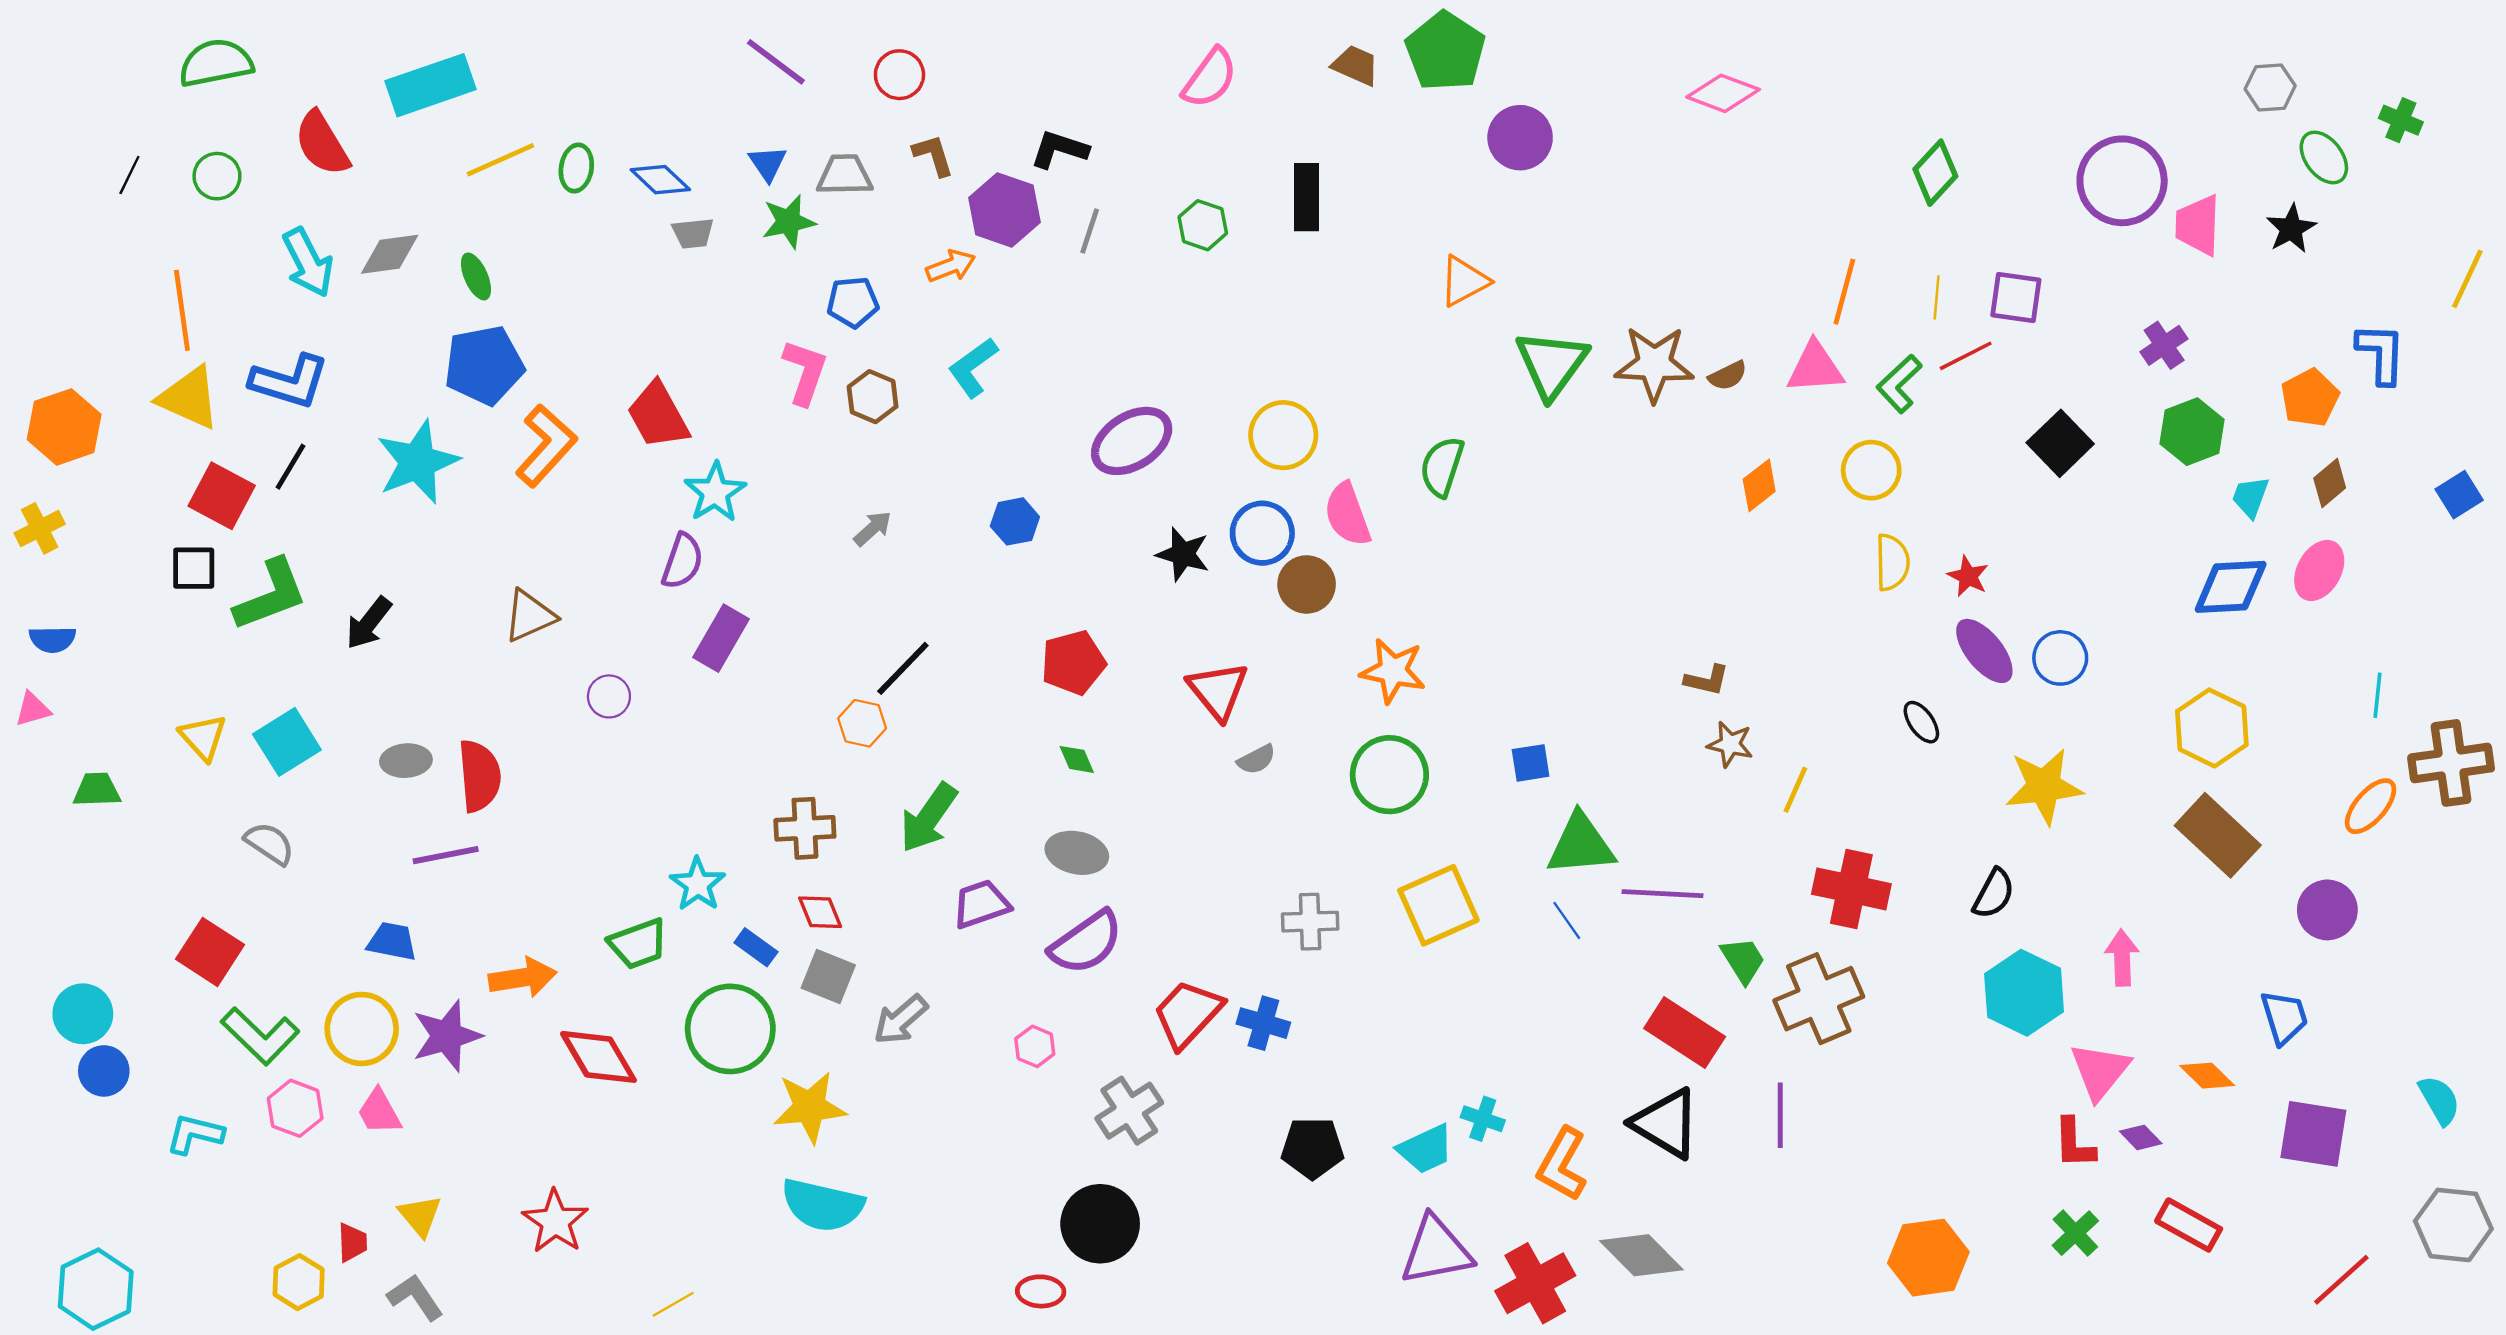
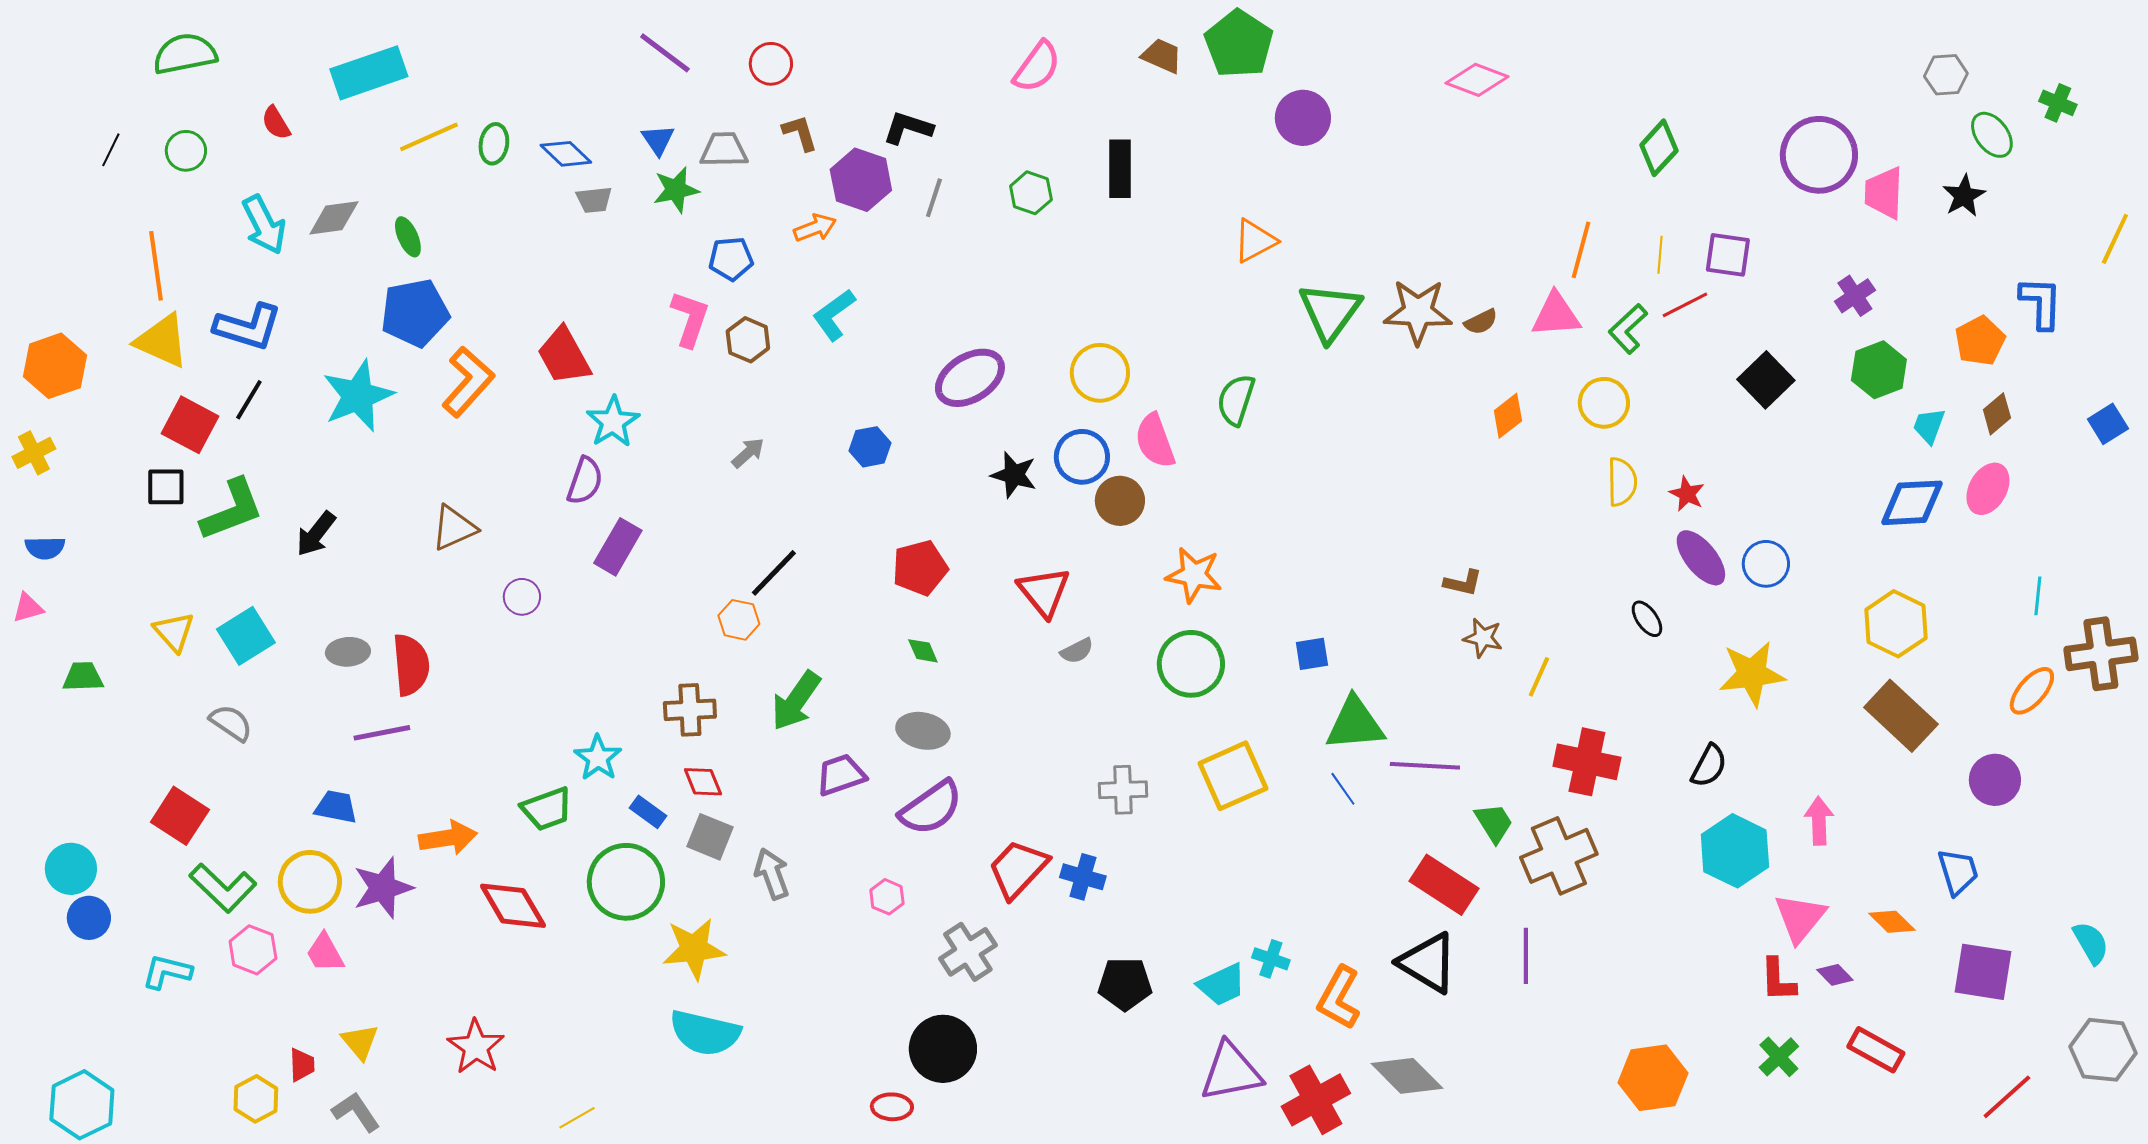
red semicircle: (322, 143) -> (276, 123), size x0.6
gray arrow: (901, 1020) -> (772, 874), turned 111

